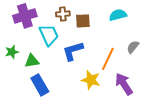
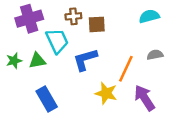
cyan semicircle: (118, 15) -> (149, 16), moved
gray semicircle: (133, 47) -> (155, 55), turned 40
green triangle: (32, 61) -> (37, 61), moved

